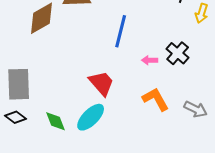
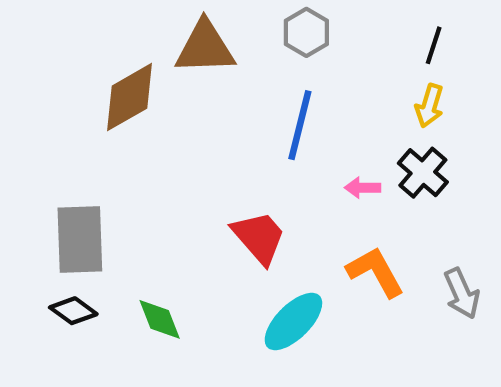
yellow arrow: (202, 13) -> (429, 106), moved
gray arrow: (196, 109) -> (462, 293), turned 40
cyan ellipse: (91, 117) -> (293, 321), moved

